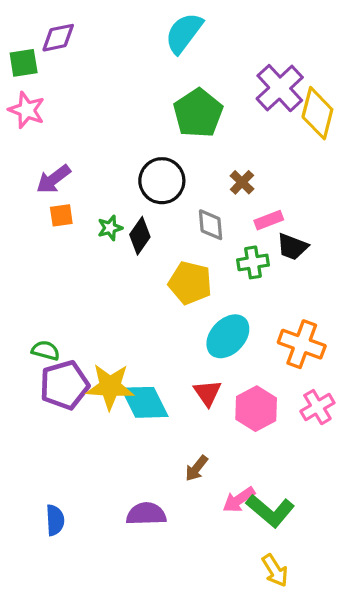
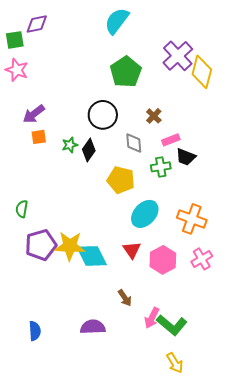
green semicircle: (46, 350) -> (22, 209), moved, turned -96
brown arrow: (196, 468) -> (125, 298), turned -72
pink arrow: (239, 500) -> (152, 318), turned -30

